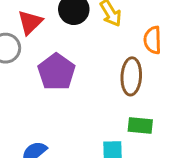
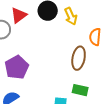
purple pentagon: (56, 72) -> (17, 67), moved

